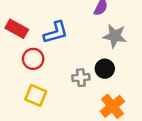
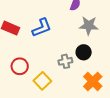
red circle: (33, 59) -> (20, 66), moved
yellow square: (36, 95) -> (42, 81), moved, turned 30

